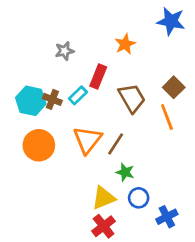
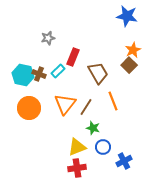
orange star: (125, 44) -> (133, 50), moved
orange line: (167, 117) -> (113, 101), moved
red cross: (104, 226) -> (77, 168), turned 30

